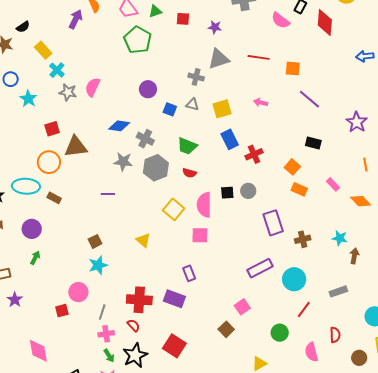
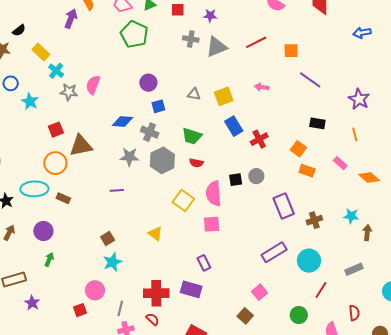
red line: (259, 57) -> (256, 42), turned -30
gray cross: (196, 77) -> (191, 39), moved
blue square: (170, 109) -> (158, 106), moved, turned -32
orange line: (365, 165) -> (355, 134), moved

